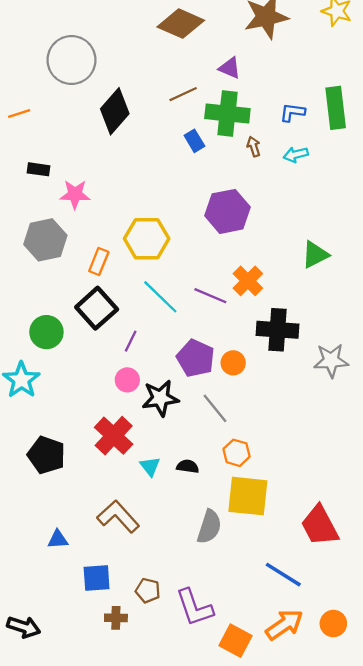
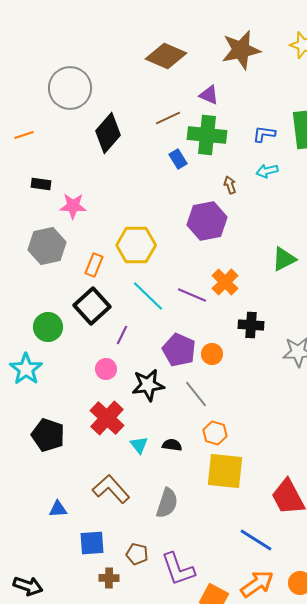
brown arrow: (254, 147) -> (230, 185), moved
black cross: (278, 330) -> (251, 325), size x0.7
pink circle: (127, 380) -> (106, 369), moved
gray semicircle: (209, 527) -> (167, 503), moved

